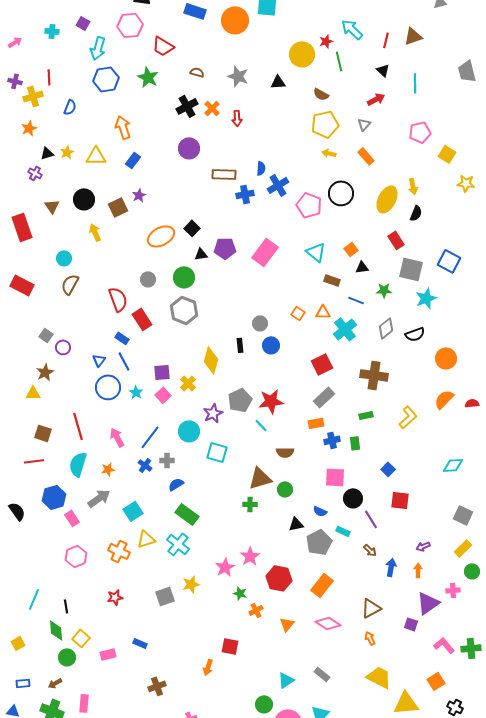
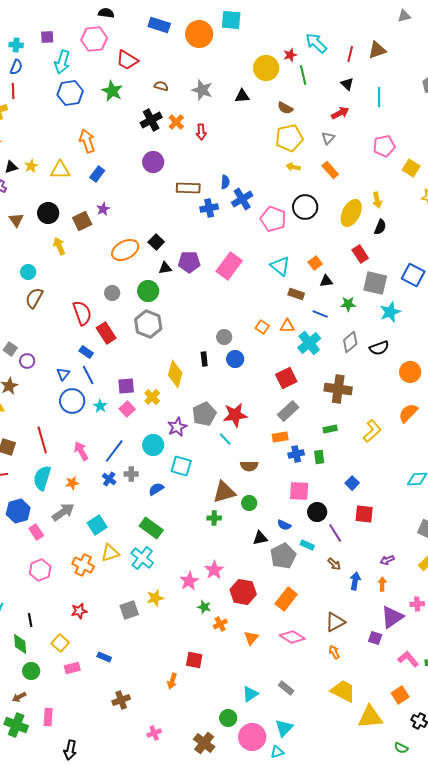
purple square: (83, 23) -> (47, 37), turned -32
blue semicircle: (70, 107) -> (16, 67), moved
blue semicircle: (176, 484) -> (156, 489), moved
yellow square: (81, 638) -> (60, 643), moved

